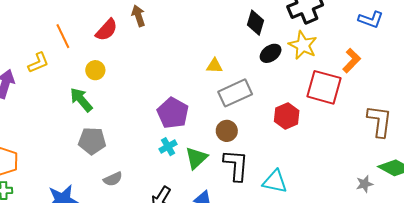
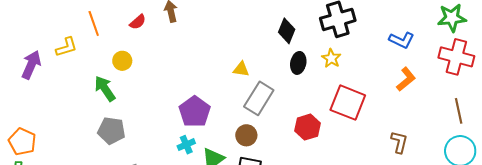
red semicircle: (107, 30) -> (138, 22), size x0.7
yellow star: (303, 45) -> (331, 58), size x0.7
black ellipse: (271, 53) -> (298, 63), turned -50
orange L-shape: (352, 61) -> (406, 79), moved
gray rectangle: (235, 93) -> (259, 98), turned -40
brown L-shape: (380, 121) -> (399, 142), size x0.7

